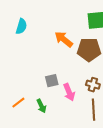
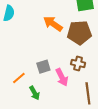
brown cross: (93, 85) -> (78, 63), moved
orange line: (18, 103) -> (19, 78), moved

